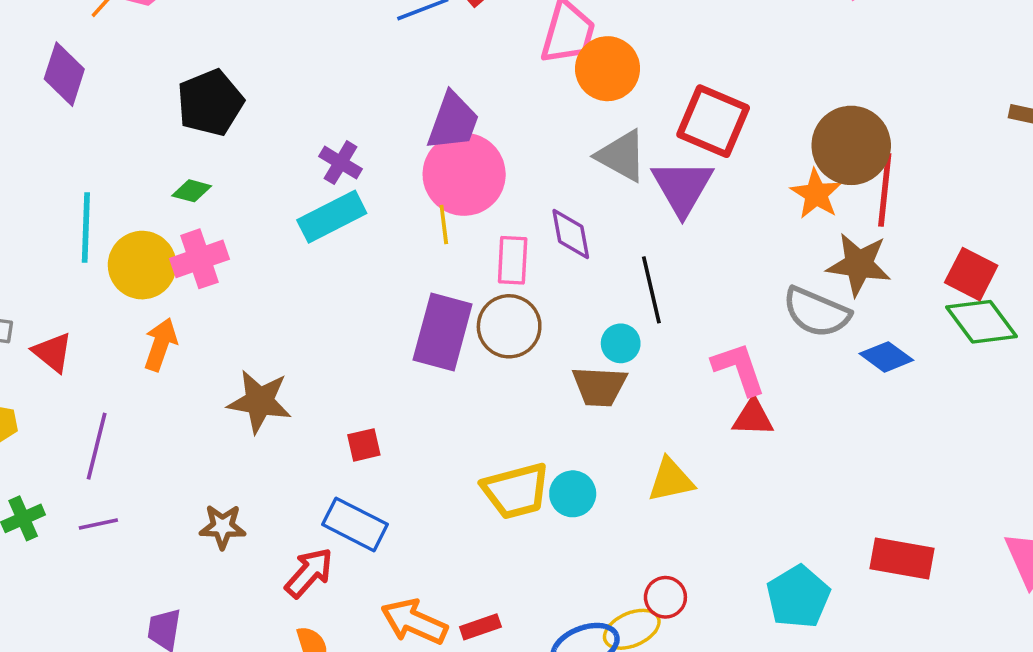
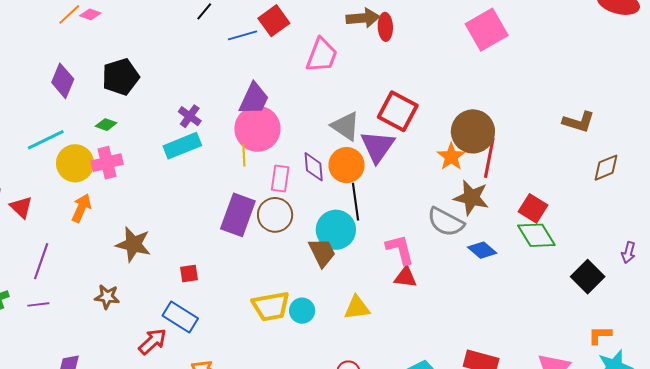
orange circle: (608, 69) -> (347, 165), moved
purple diamond: (64, 74) -> (63, 81), moved
cyan line: (86, 227) -> (46, 140), turned 57
cyan circle: (621, 343) -> (336, 230), size x1.8
brown trapezoid: (599, 386) -> (322, 252), turned -124
brown star: (223, 527) -> (107, 297), moved

